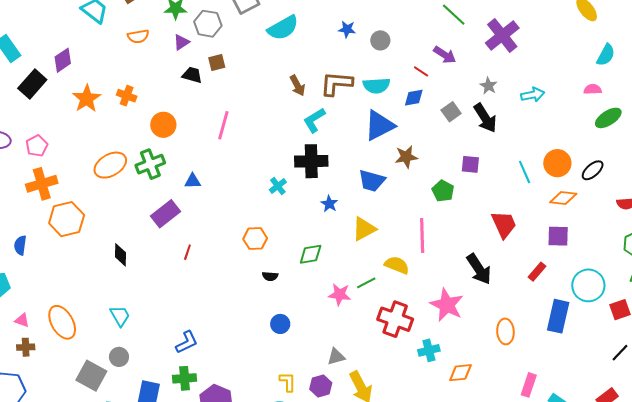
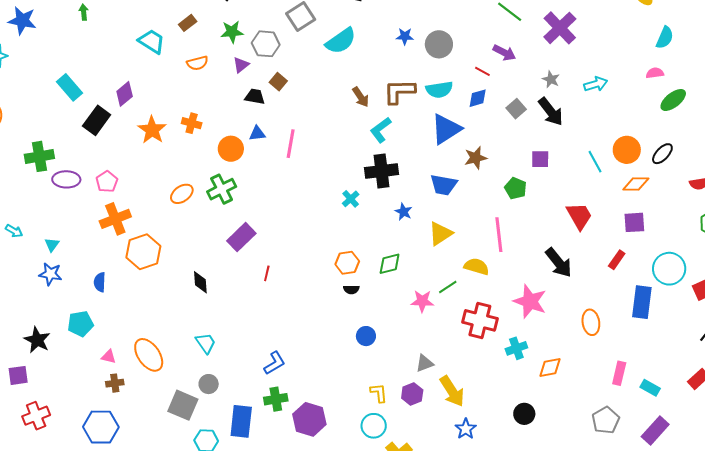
gray circle: (380, 40) -> (439, 44), size x1.4
brown square: (217, 62) -> (278, 82), turned -30
orange ellipse: (110, 165) -> (182, 194), size x0.7
blue triangle: (193, 181) -> (257, 133), moved
orange hexagon: (255, 239) -> (347, 263), moved

